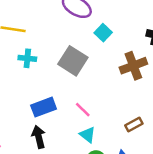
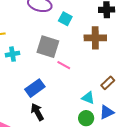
brown cross: (133, 66) -> (95, 38), turned 35
pink line: (83, 110) -> (64, 65), moved
cyan triangle: (88, 135) -> (88, 98), moved

